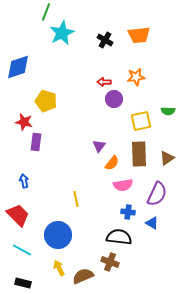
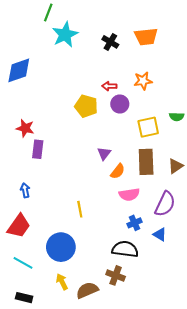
yellow pentagon: (46, 101) -> (86, 106), moved
blue cross: (128, 212) -> (135, 223), turned -32
red trapezoid: (18, 215) -> (19, 226), turned 80

